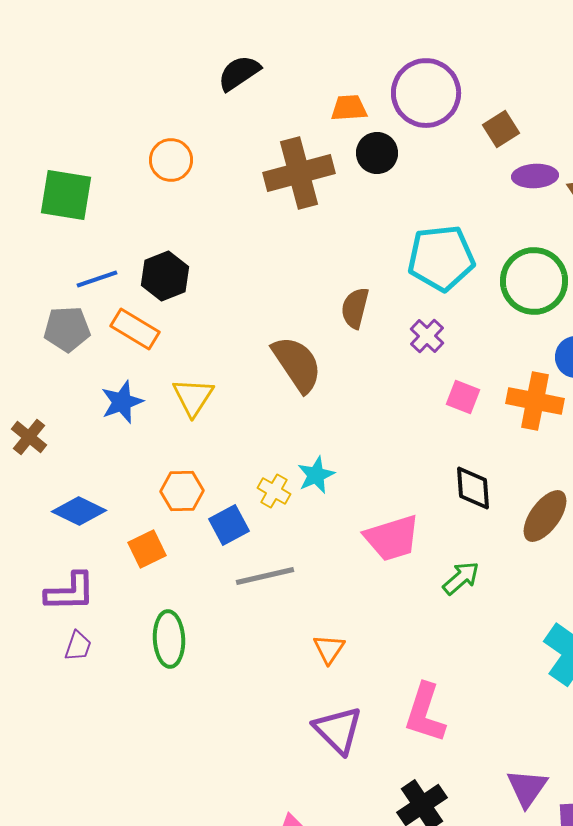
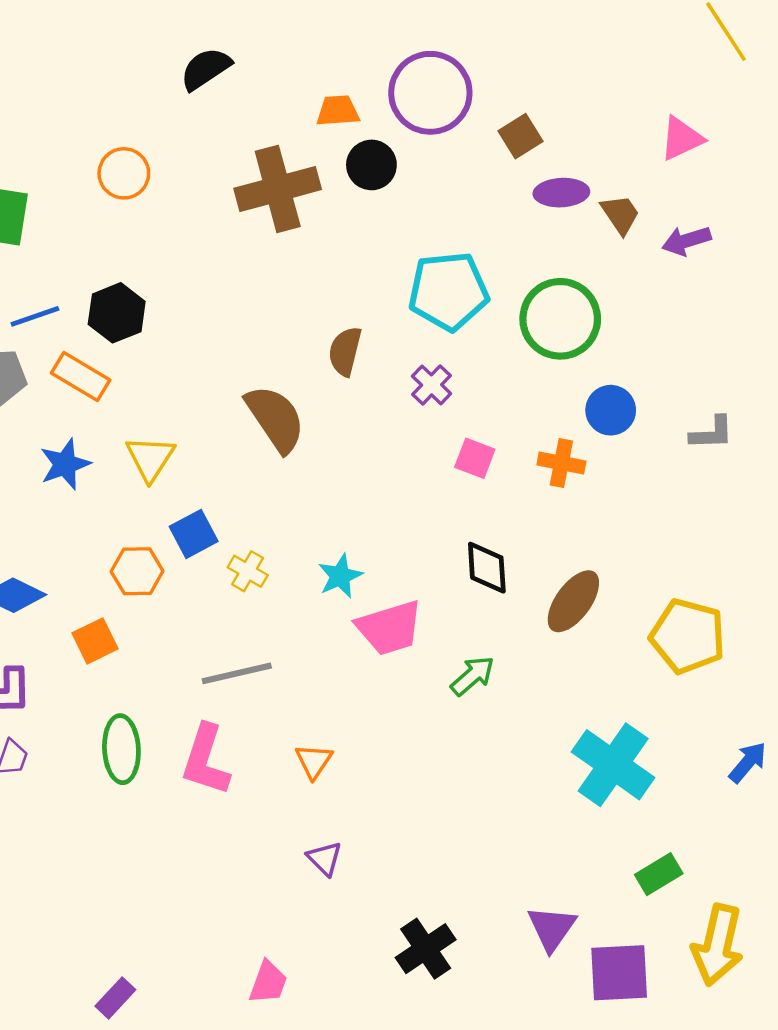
orange cross: (535, 401) -> (561, 463), size x0.7
cyan star: (316, 475) -> (340, 576), moved
blue square: (229, 525) -> (194, 534), moved
pink L-shape: (425, 713) -> (206, 760), moved
purple triangle: (338, 730) -> (325, 859), size x0.6

